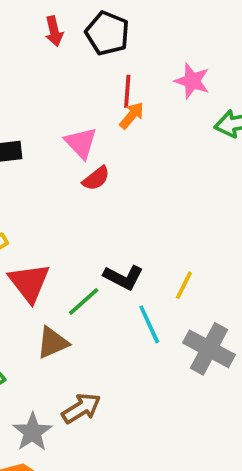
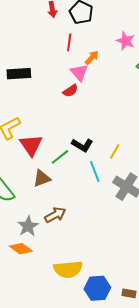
red line: (127, 91) -> (69, 42), moved
pink triangle: (81, 143) -> (79, 72), moved

